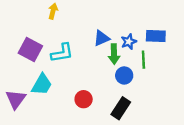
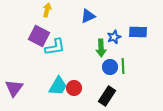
blue triangle: (102, 38) -> (88, 16), moved
purple square: (30, 50) -> (39, 36), moved
green line: (143, 60) -> (123, 66), moved
cyan trapezoid: (42, 85) -> (58, 86), moved

